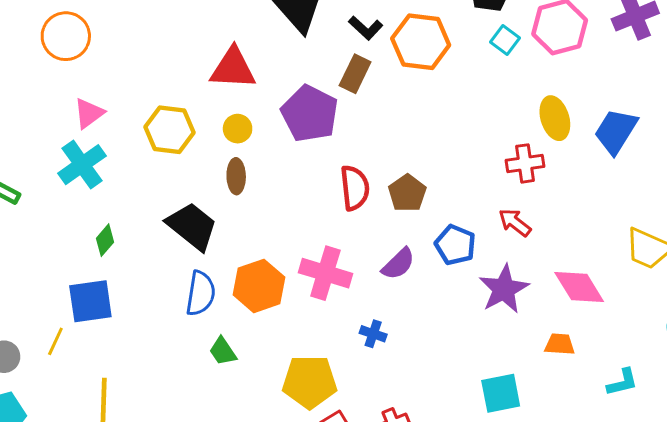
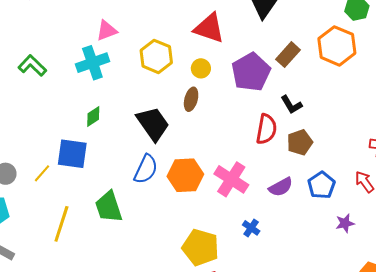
black L-shape: (366, 28) -> (291, 105), moved
purple star: (504, 289) -> (345, 223), size x0.6
green trapezoid: (223, 351) -> (109, 207), moved, size x1.6

